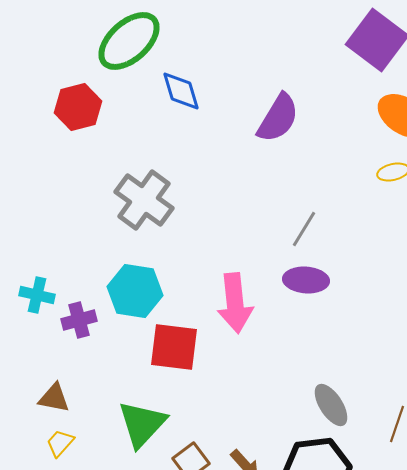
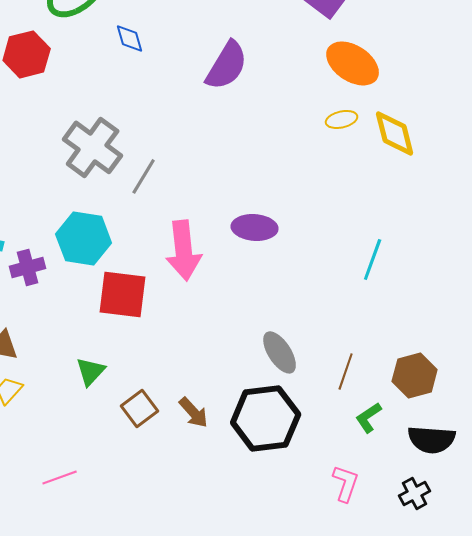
blue diamond: (181, 91) -> (130, 38), size x0.7
gray line: (304, 229) -> (144, 176), moved
green triangle: (142, 424) -> (91, 371), size x0.6

